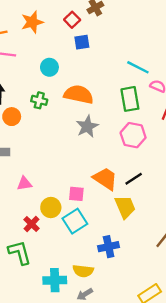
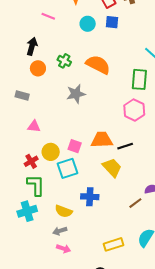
cyan circle: (49, 67) -> (88, 24), moved
gray star: (87, 126) -> (76, 94), moved
orange trapezoid: (105, 179) -> (102, 140), turned -50
yellow trapezoid: (125, 207) -> (112, 167), turned -35
green L-shape: (20, 253) -> (36, 185), moved
cyan cross: (55, 280) -> (27, 211), moved, turned -30

